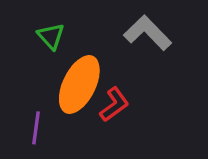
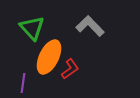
green triangle: (51, 36) -> (32, 28), size x1.5

